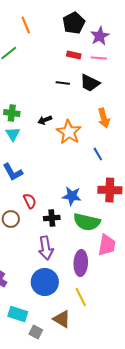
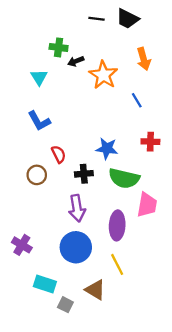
green cross: (12, 113) -> (59, 47), moved
red cross: (110, 190) -> (150, 142), size x0.7

